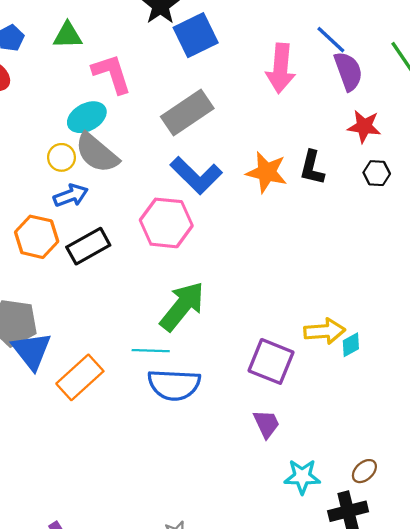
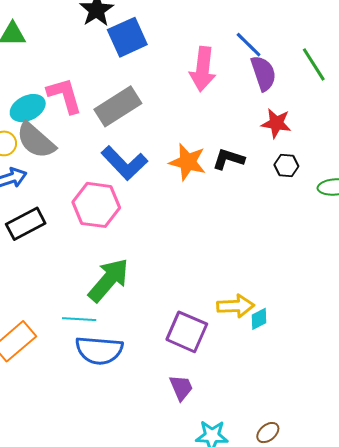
pink L-shape: (112, 74) -> (65, 95), moved
black L-shape: (312, 168) -> (228, 159), turned 92

